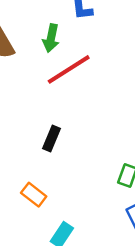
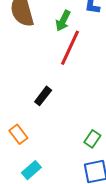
red line: (69, 69) -> (70, 48), turned -48

